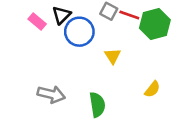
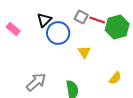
pink rectangle: (37, 21) -> (13, 29), moved
gray arrow: (51, 94) -> (36, 82), turned -55

